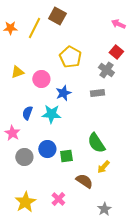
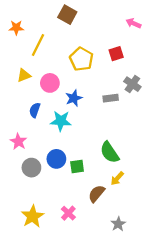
yellow line: (34, 28) -> (38, 45), moved
red square: (116, 52) -> (116, 54), moved, turned 32
gray cross: (106, 70) -> (132, 84), moved
blue semicircle: (27, 113) -> (35, 110), moved
brown semicircle: (84, 181) -> (97, 194), turned -84

